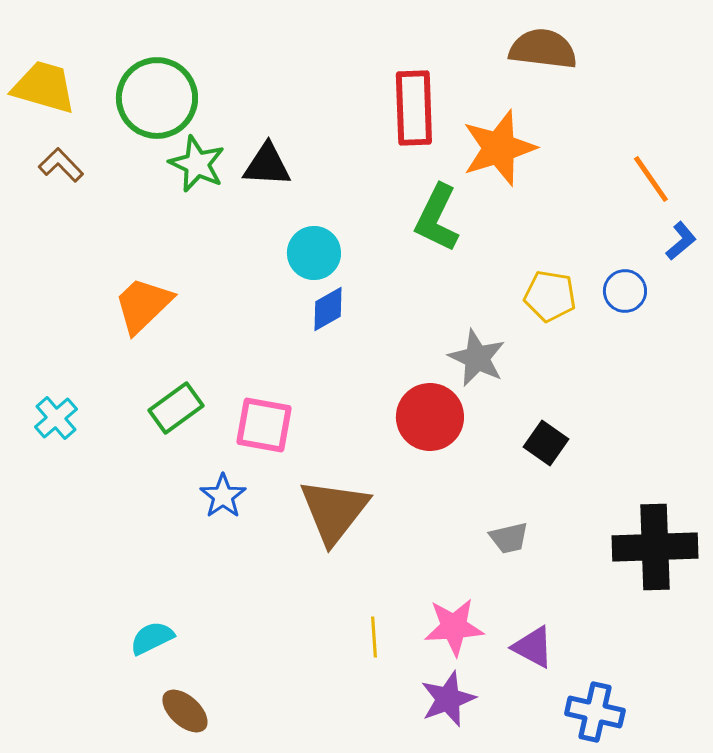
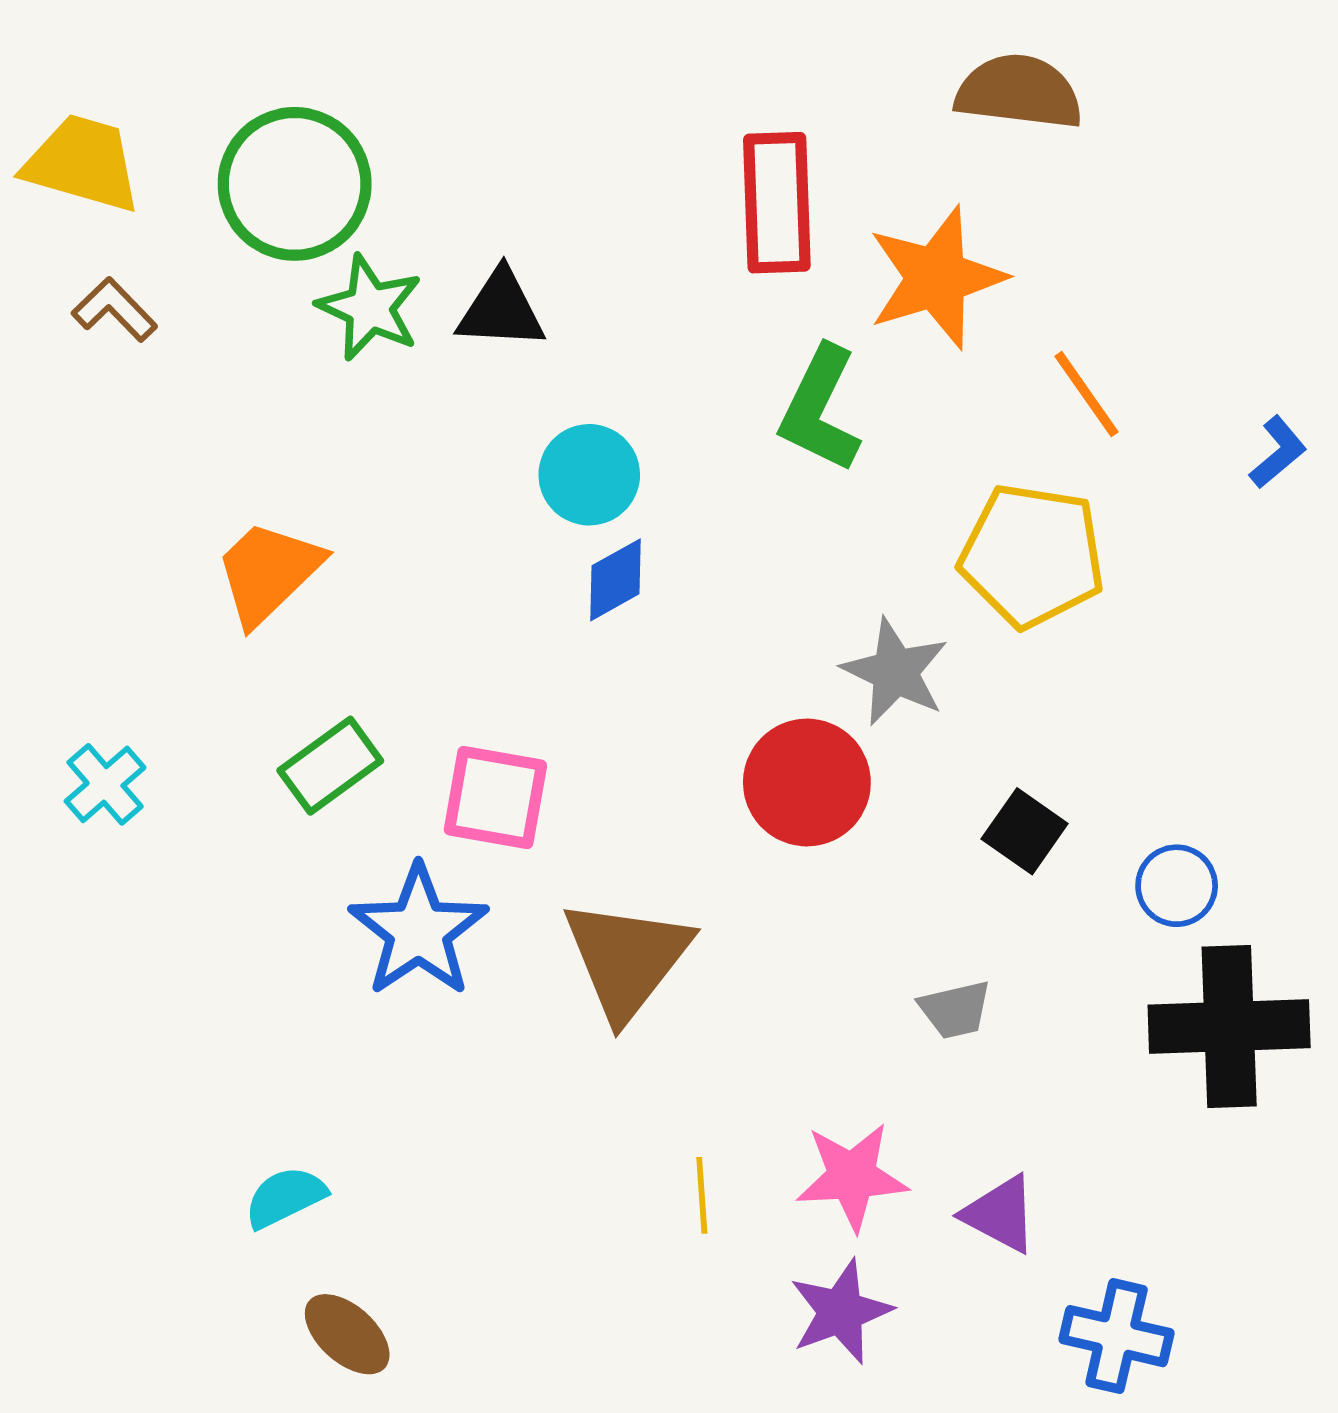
orange line: (651, 179) -> (1087, 394), moved
blue circle: (625, 291) -> (1177, 886), moved
yellow pentagon: (550, 296) -> (1032, 555), size x1.5
blue star: (223, 496) -> (418, 931), size x1.6

